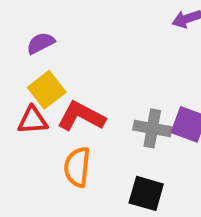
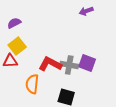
red L-shape: (81, 116) -> (50, 64), moved

